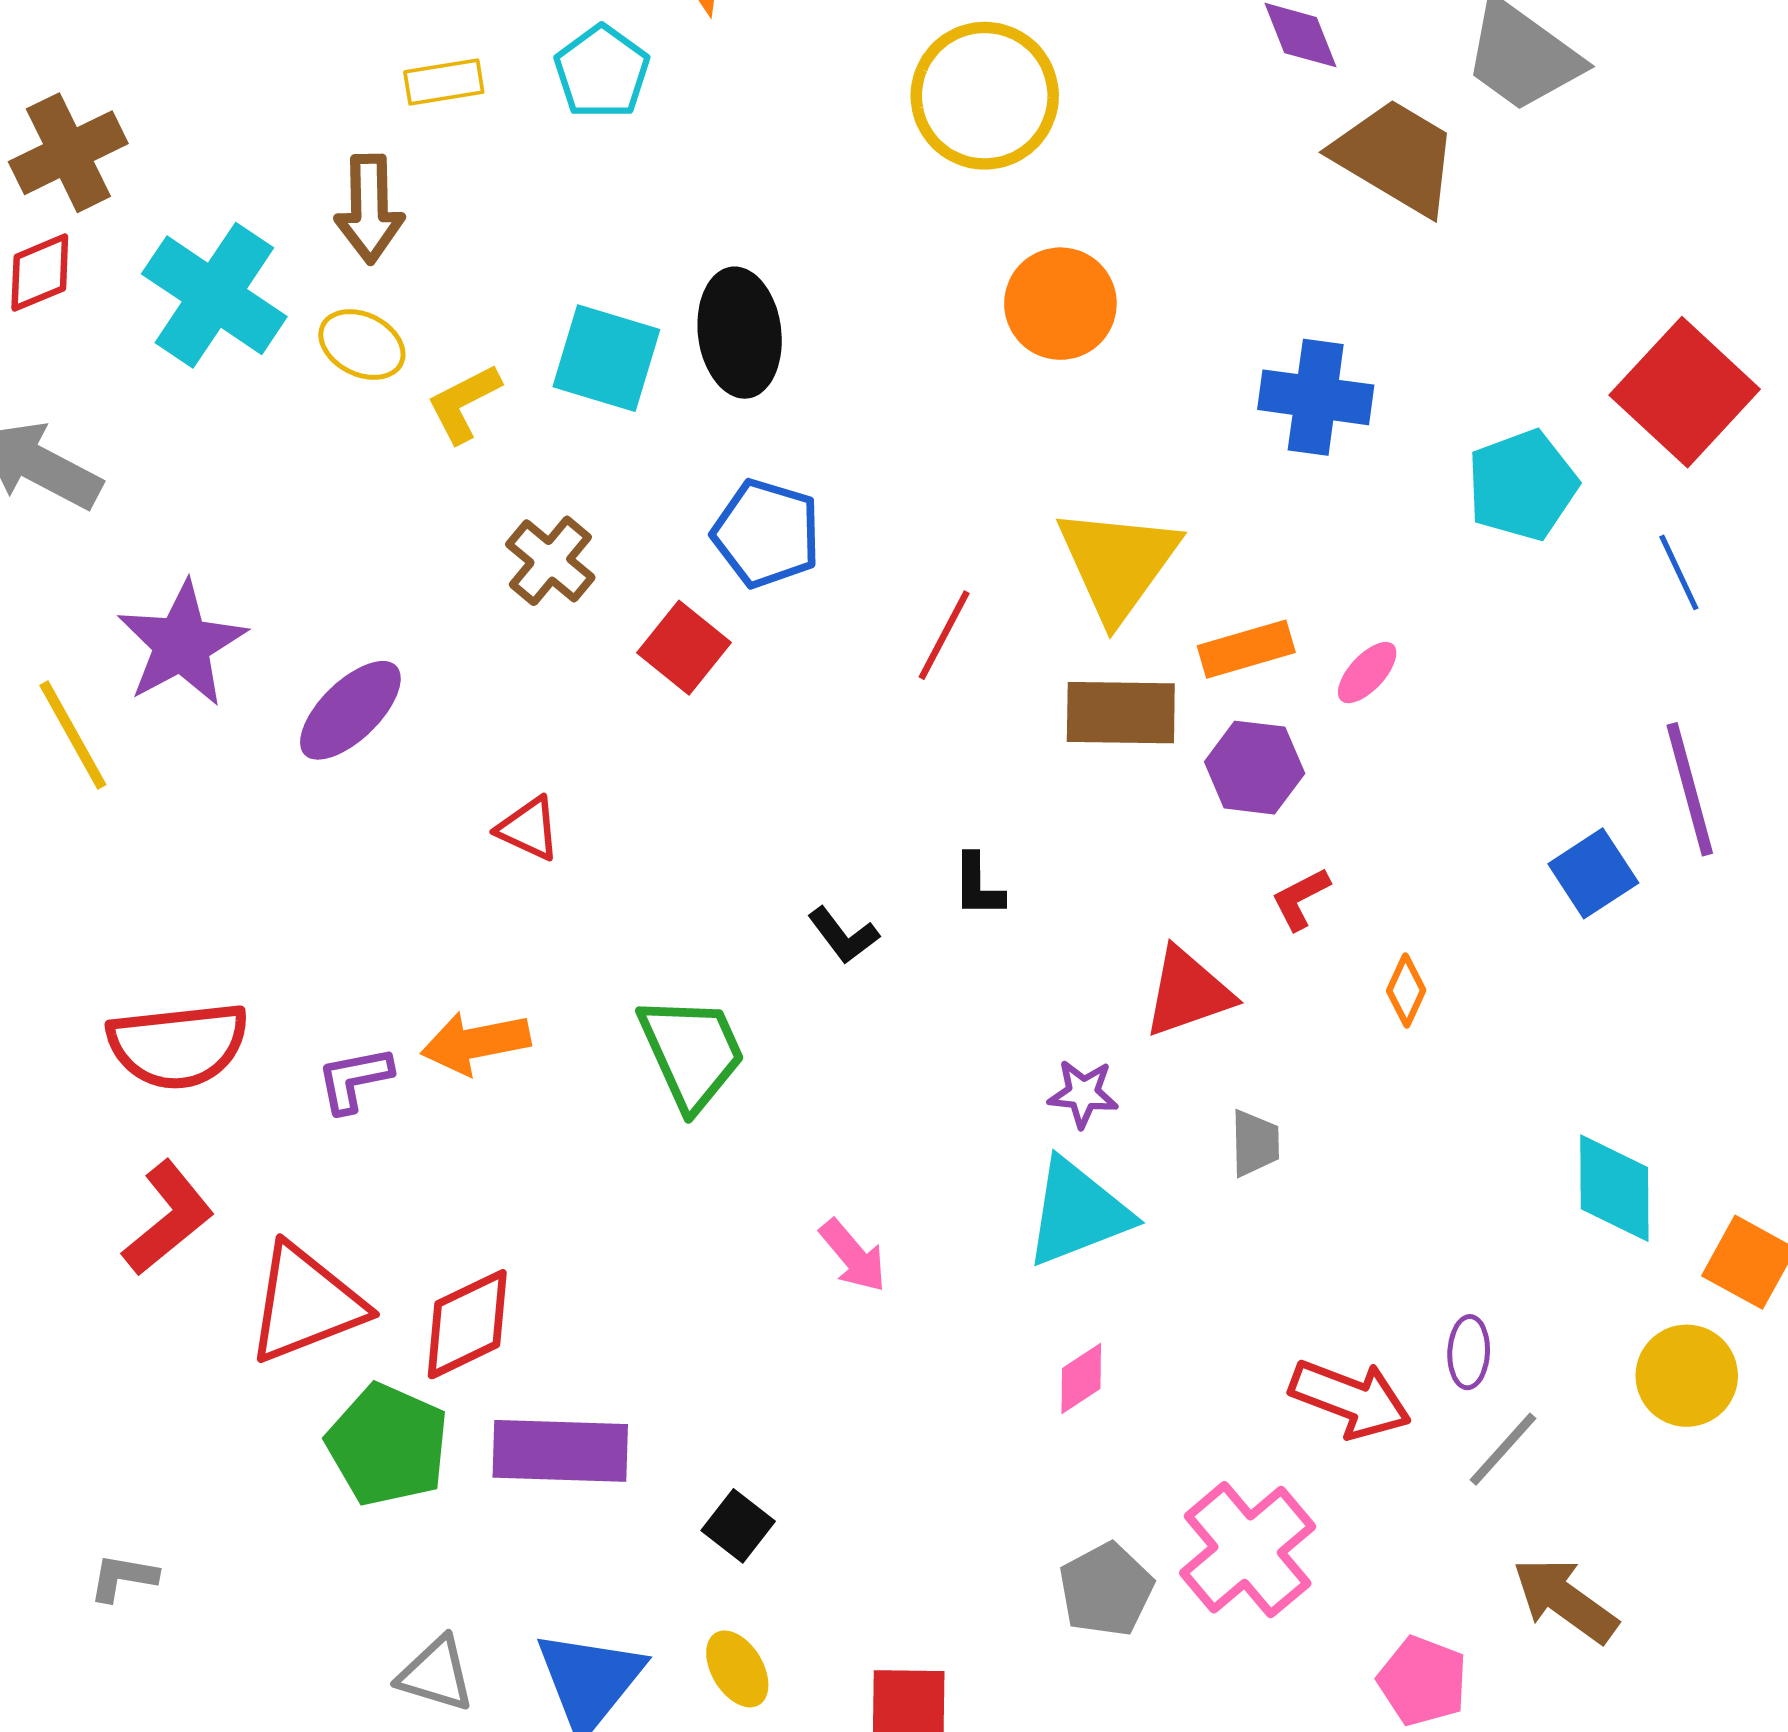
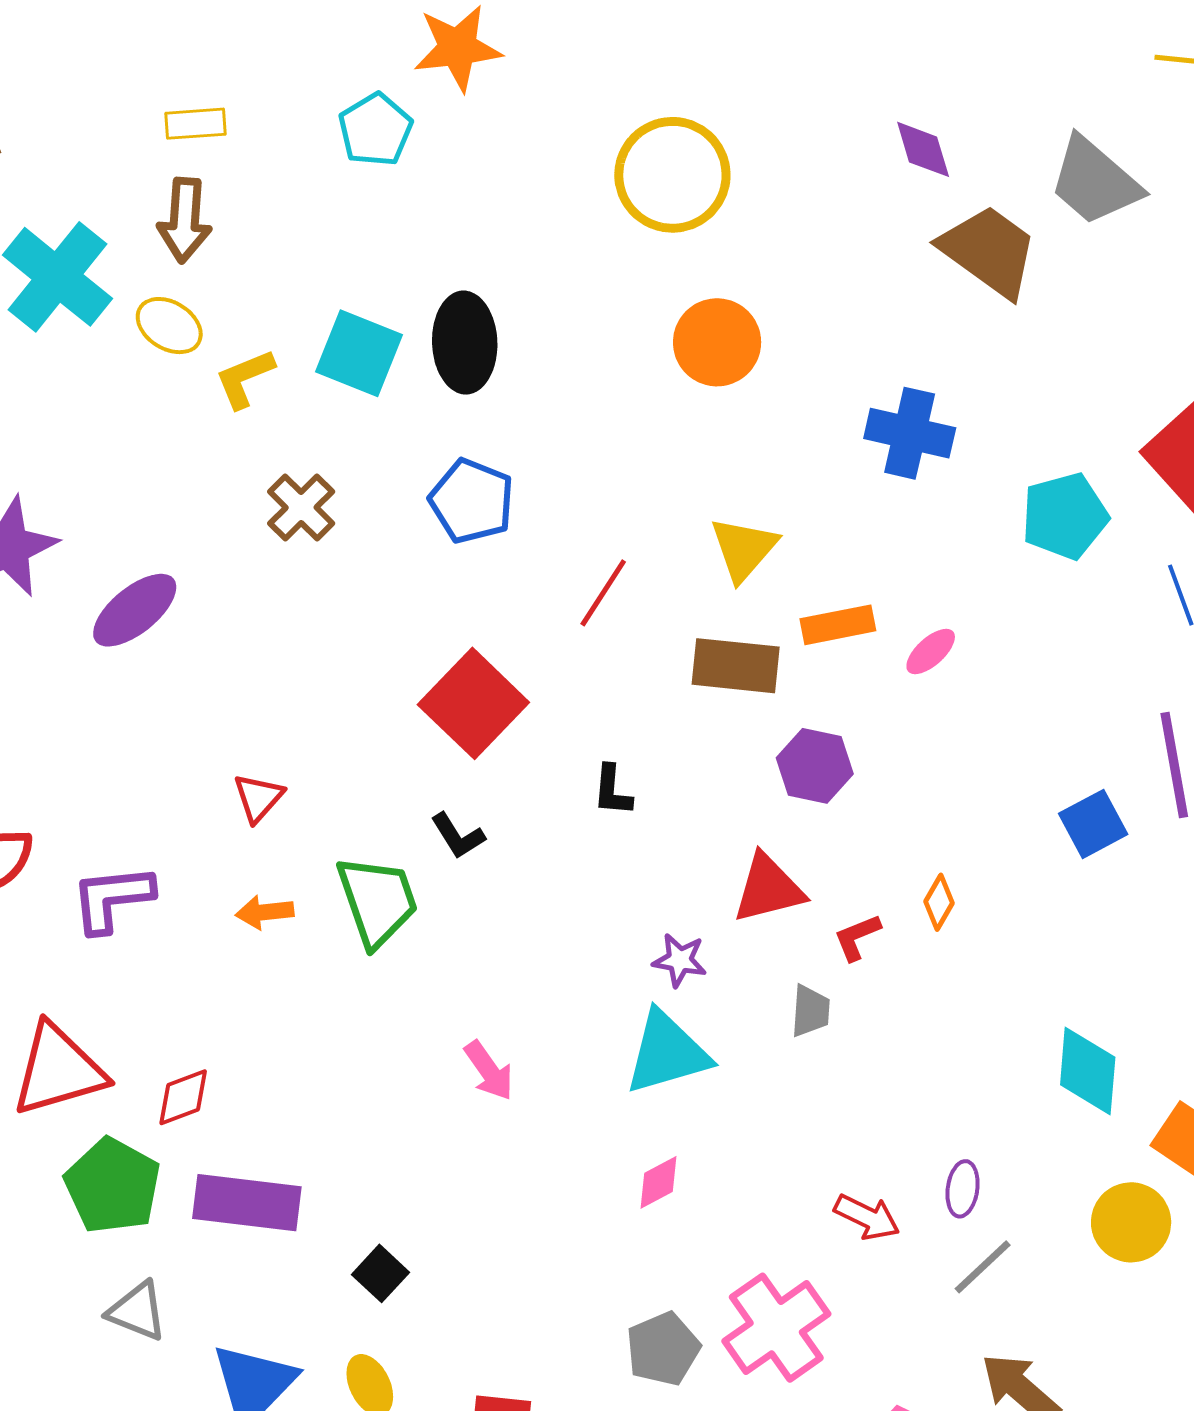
yellow rectangle: (444, 82) -> (195, 124), moved
yellow triangle: (1118, 563) -> (744, 549), size x0.7
red square: (684, 648) -> (473, 703), moved, size x1.5
purple hexagon: (1255, 768) -> (815, 766), moved
red triangle: (529, 829) -> (258, 798), moved, turned 42
red L-shape: (1300, 899) -> (857, 937), moved
black L-shape: (843, 935) -> (458, 836), moved
orange arrow: (476, 1043) -> (265, 912), moved, size x0.7
purple L-shape: (354, 1079) -> (112, 898), size x1.4
red diamond: (467, 1324) -> (183, 1097), size x0.7
red arrow: (1350, 1399) -> (867, 1217), size x0.7
gray triangle: (436, 1674) -> (137, 1311), moved

